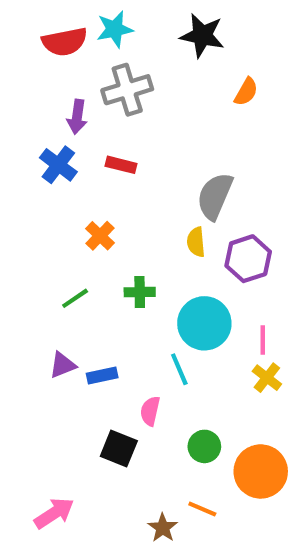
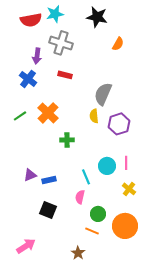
gray cross: (127, 90) -> (61, 43), turned 35
red rectangle: (121, 165) -> (65, 75), moved
orange cross: (100, 236) -> (48, 113), size x1.5
green line: (75, 298) -> (20, 116), moved
cyan circle: (204, 323) -> (107, 166), moved, size x0.7
yellow cross: (267, 378) -> (129, 189), moved
pink semicircle: (150, 411) -> (80, 197), moved
black square: (119, 449) -> (48, 210), moved
orange line: (202, 509) -> (92, 231), moved

